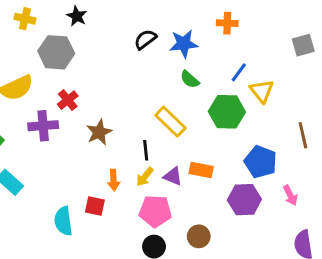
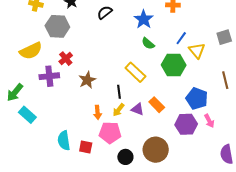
black semicircle: (145, 39) -> (105, 12), moved
blue star: (184, 44) -> (144, 19), turned -30
gray square: (303, 45) -> (224, 37), moved
orange rectangle: (201, 170) -> (157, 105), turned 35
pink arrow: (290, 195) -> (209, 121), moved
red square: (95, 206) -> (86, 147), moved
pink pentagon: (155, 211) -> (110, 133), moved
brown circle: (199, 236) -> (156, 150), size x1.6

